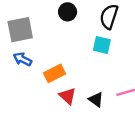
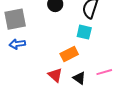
blue arrow: (23, 59) -> (17, 44), turned -35
orange rectangle: (55, 73) -> (69, 54), moved

